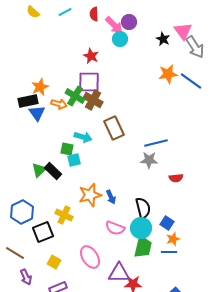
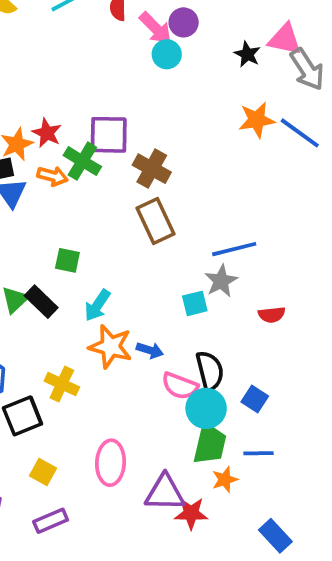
pink triangle: (183, 31) -> (285, 39), turned -42
red star: (91, 56) -> (47, 133), moved
brown cross: (93, 100) -> (152, 169), moved
cyan arrow: (83, 137) -> (97, 305), moved, turned 108
cyan square: (74, 160) -> (195, 303), moved
gray star: (149, 160) -> (221, 281), turned -30
orange star: (90, 195) -> (111, 347), turned 30
blue arrow: (111, 197) -> (150, 350), turned -48
pink semicircle: (115, 228) -> (180, 386), moved
orange star: (173, 239) -> (225, 480), moved
pink ellipse: (90, 257) -> (111, 463), turned 35

